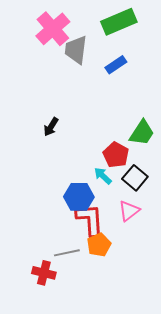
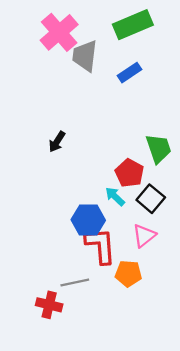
green trapezoid: (142, 133) -> (159, 148), turned -52
orange pentagon: (99, 245) -> (128, 274), moved, turned 30

